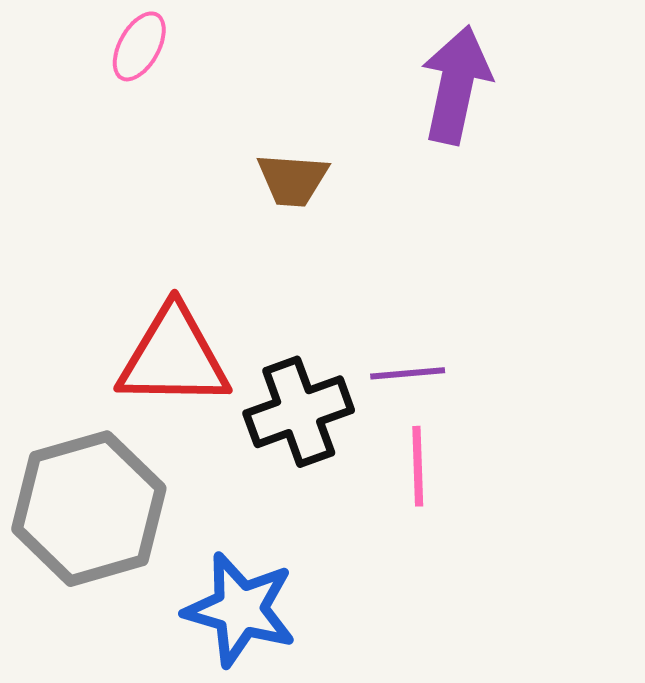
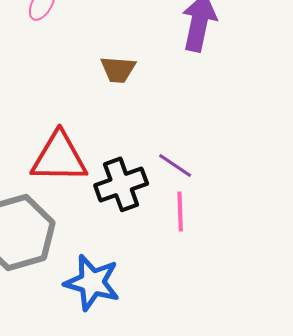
purple line: (408, 373) -> (175, 165), turned 39

